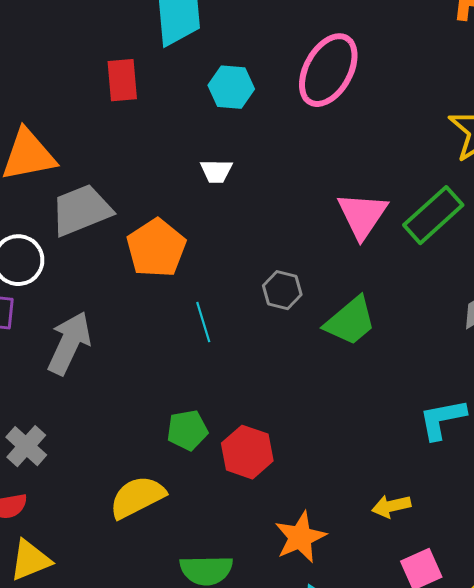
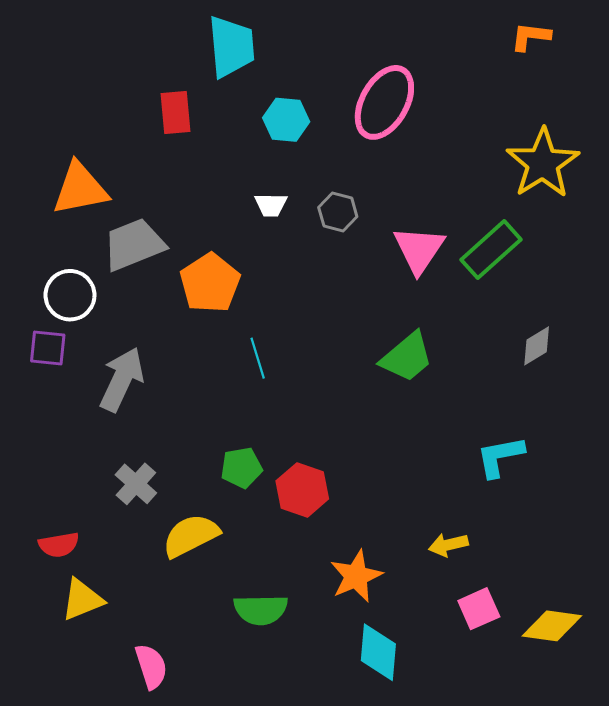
gray hexagon: (282, 290) -> (338, 212), moved
gray cross: (26, 446) -> (136, 484), moved

